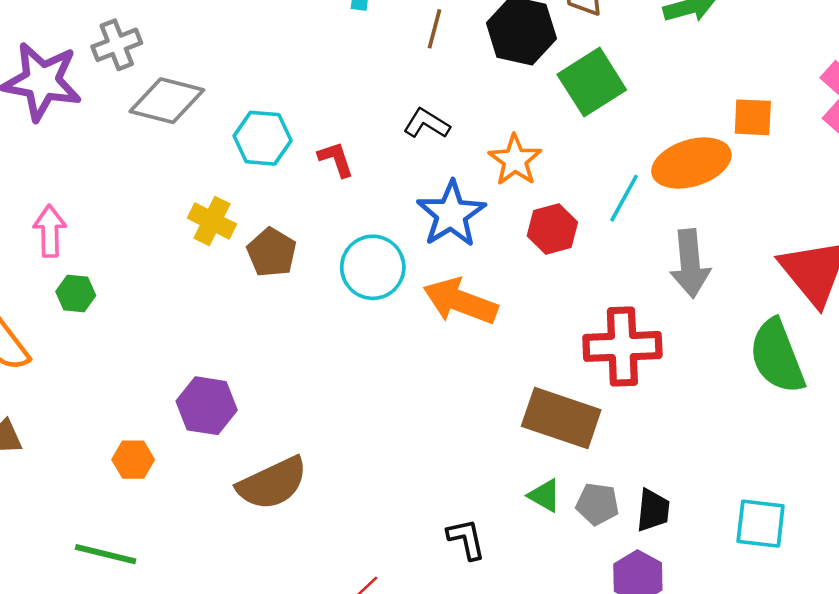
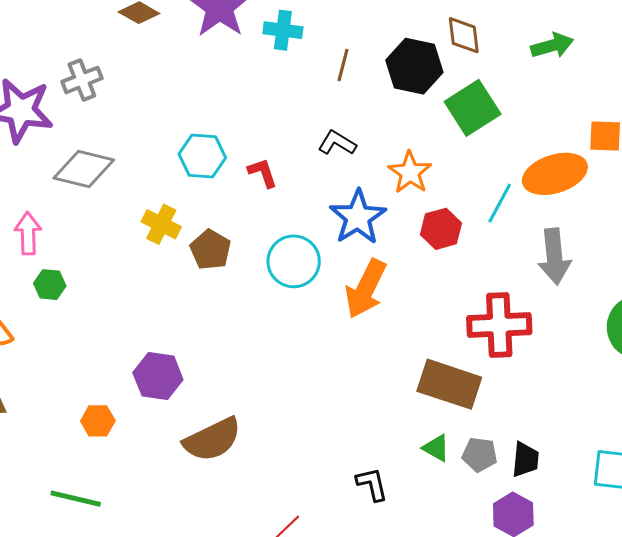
gray diamond: (167, 101) -> (84, 169), moved
orange arrow: (460, 301) -> (366, 289), turned -84

